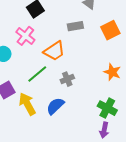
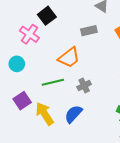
pink cross: (25, 36) -> (29, 34), moved
green line: (37, 74) -> (53, 82), turned 30

